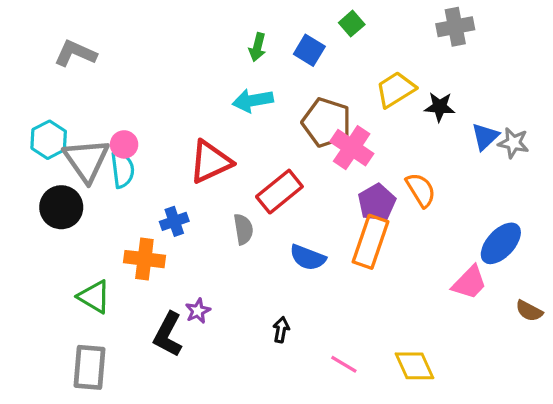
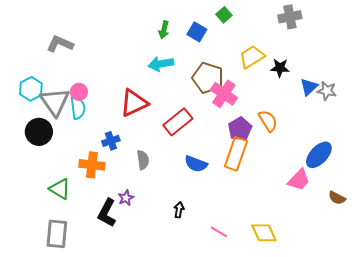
gray L-shape: (75, 53) -> (60, 44), moved
gray semicircle: (243, 229) -> (143, 160), moved

